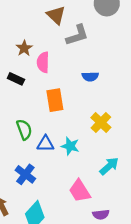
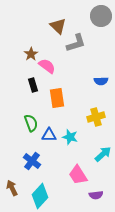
pink semicircle: (43, 62) -> (47, 66), turned 126
blue semicircle: (90, 76) -> (101, 81), moved
black rectangle: (16, 79) -> (33, 85), moved, turned 48
yellow cross: (101, 122) -> (96, 117), turned 30

